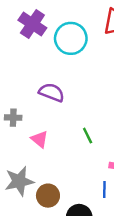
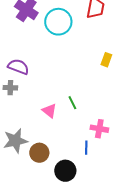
purple semicircle: (52, 92) -> (18, 67), moved
pink triangle: (40, 139) -> (49, 111), moved

